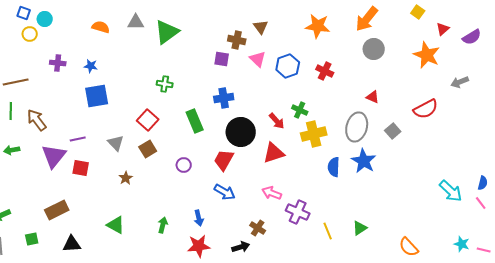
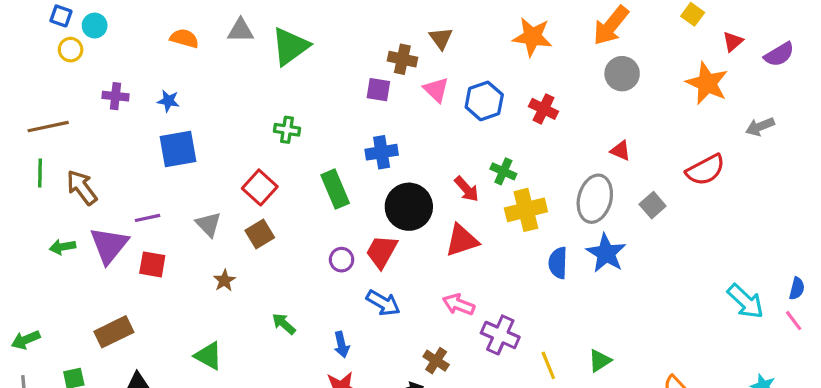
green arrow: (12, 150) -> (63, 247), moved
purple circle: (184, 165) -> (342, 260), moved
green arrow: (163, 225) -> (284, 324), moved, turned -63

